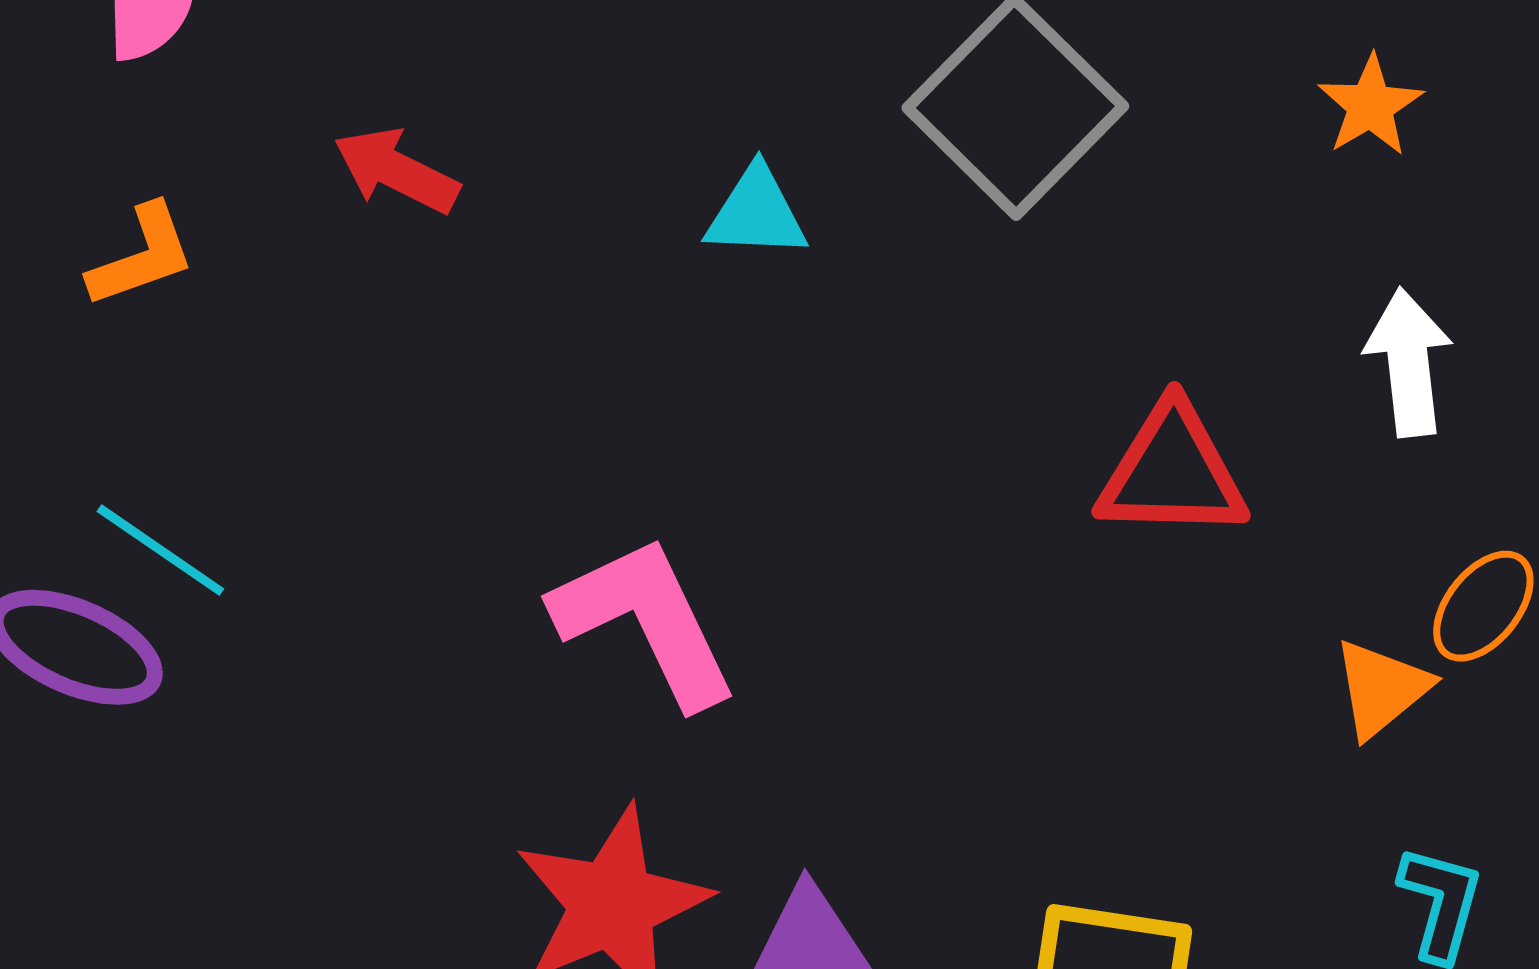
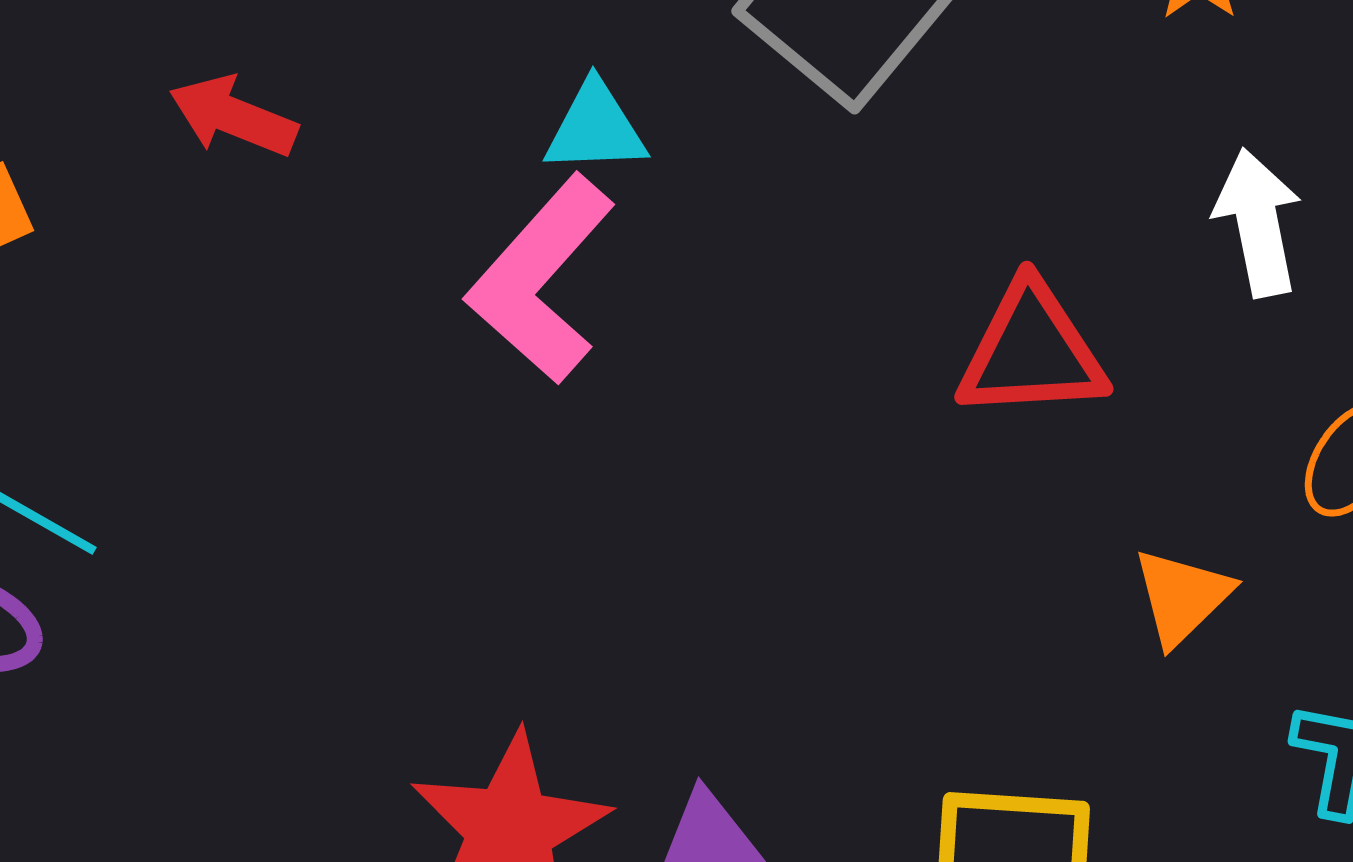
pink L-shape: (645, 621) -> (541, 279), moved, turned -108
orange triangle: (1381, 688) -> (1182, 597), moved

